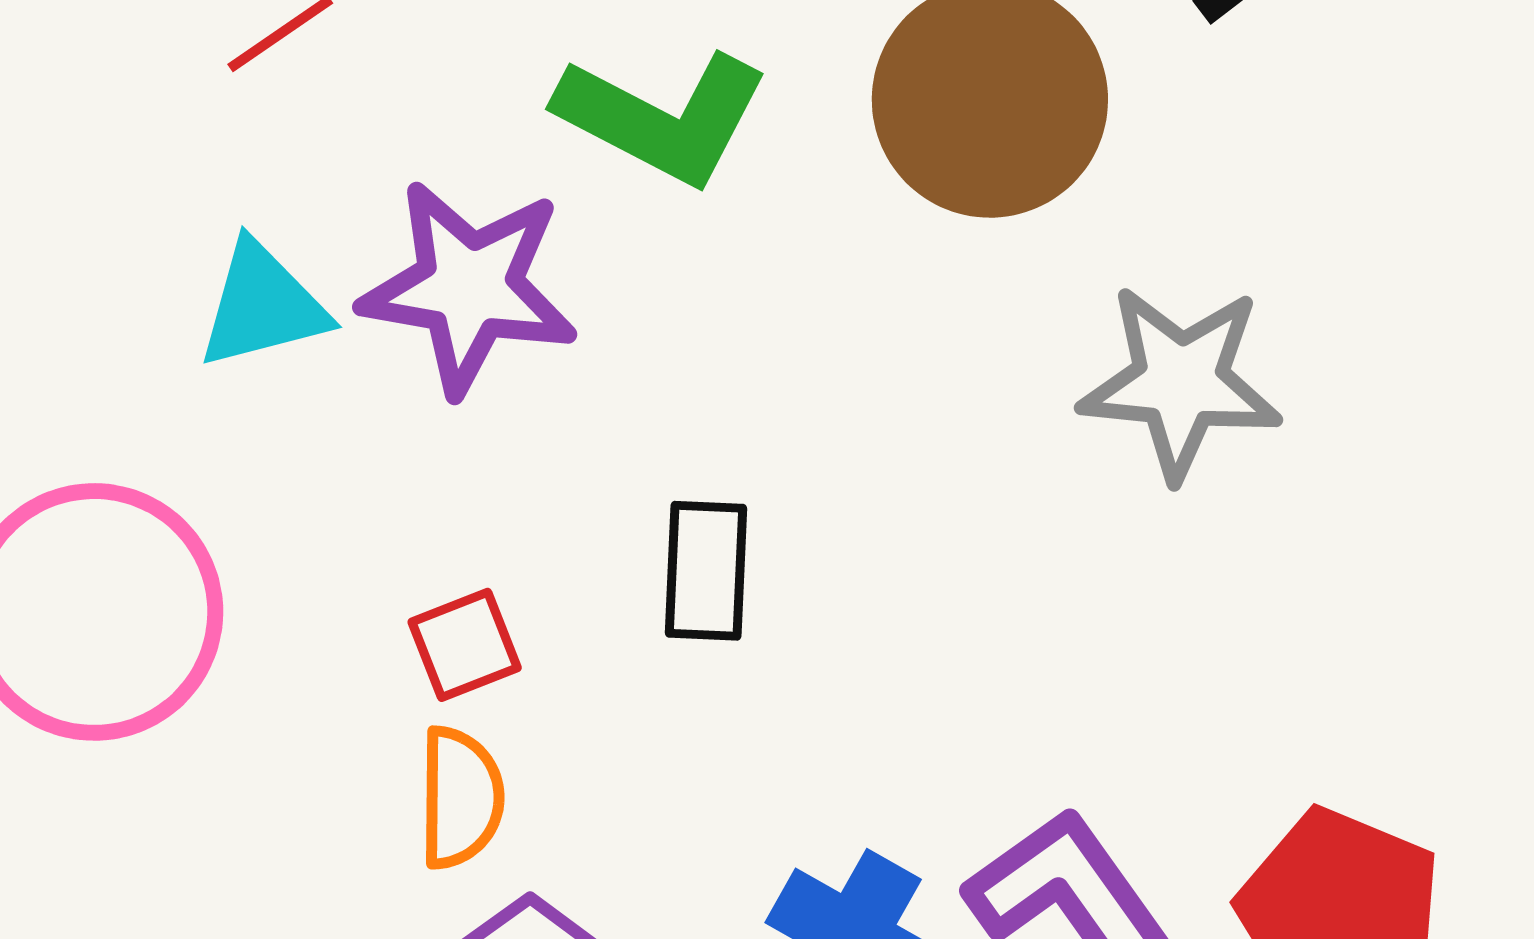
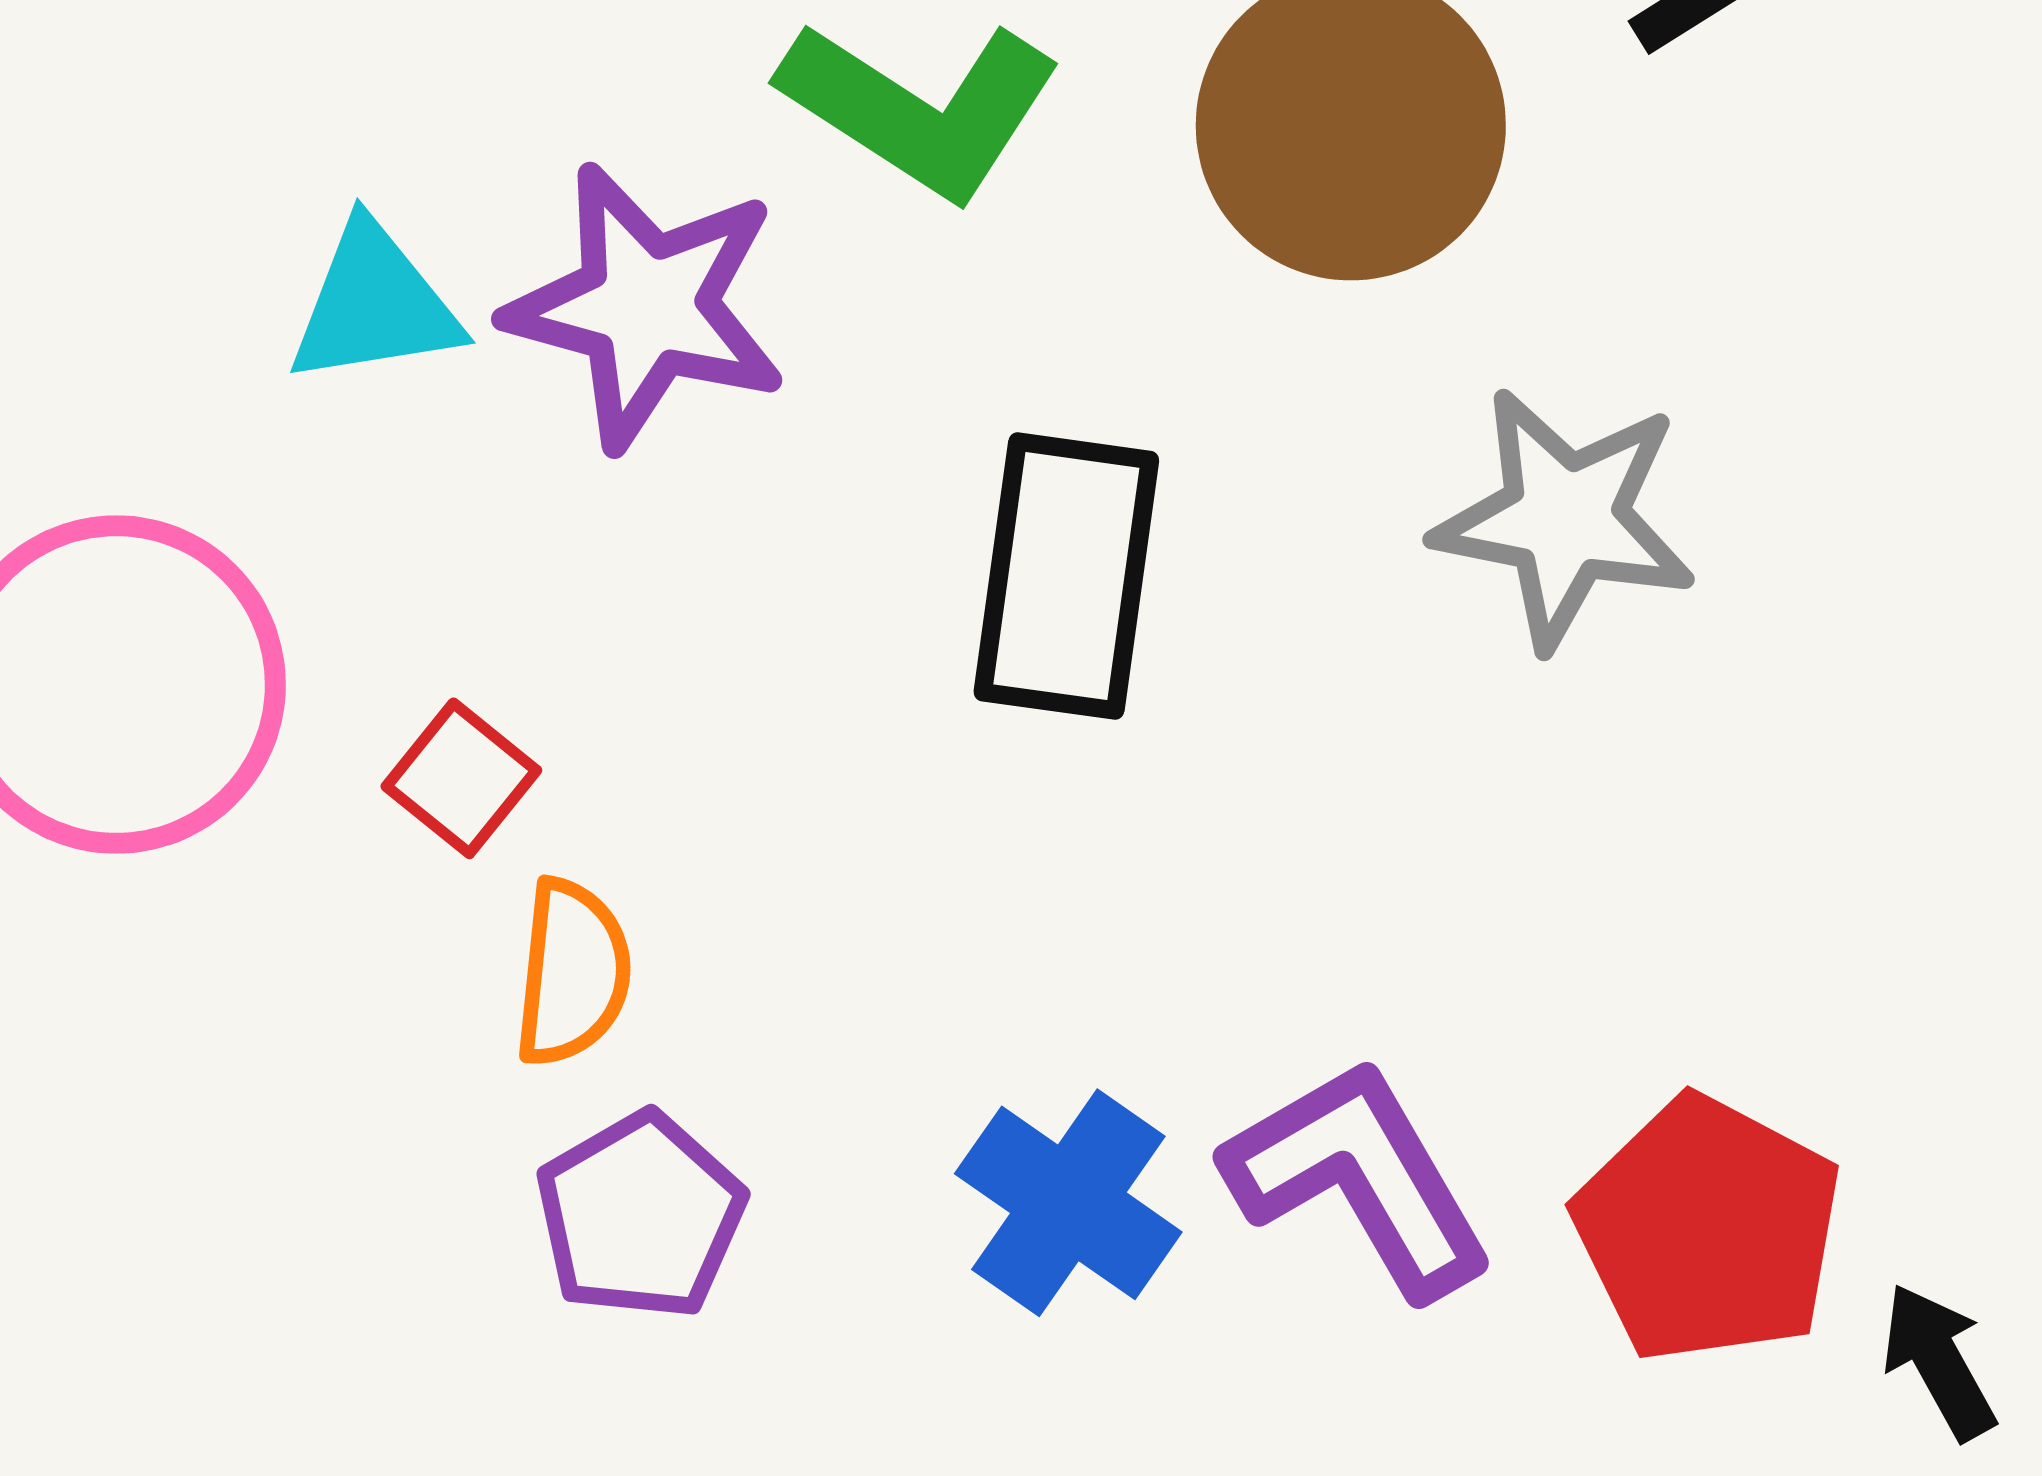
black rectangle: (706, 571) -> (1066, 576), moved, size x1.5
red square: (465, 645) -> (461, 778), moved, turned -35

